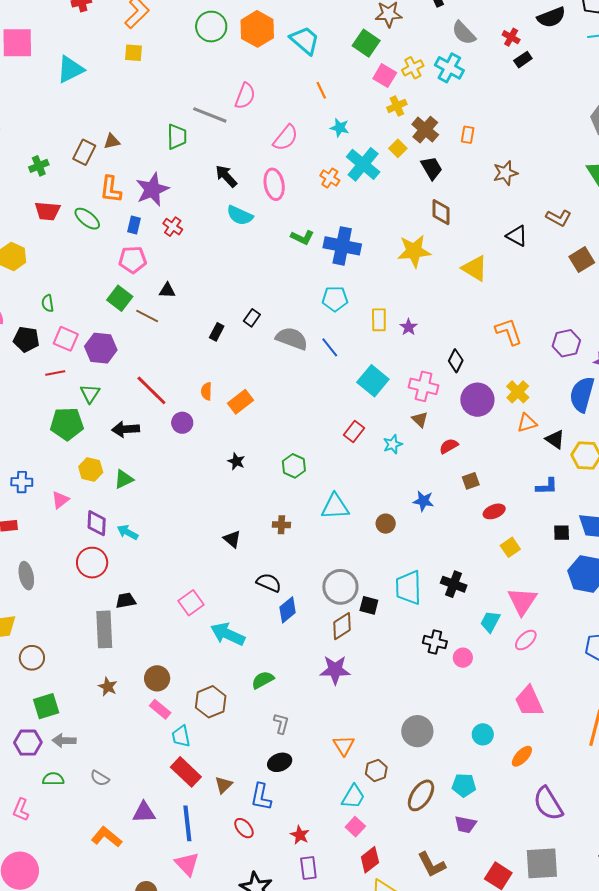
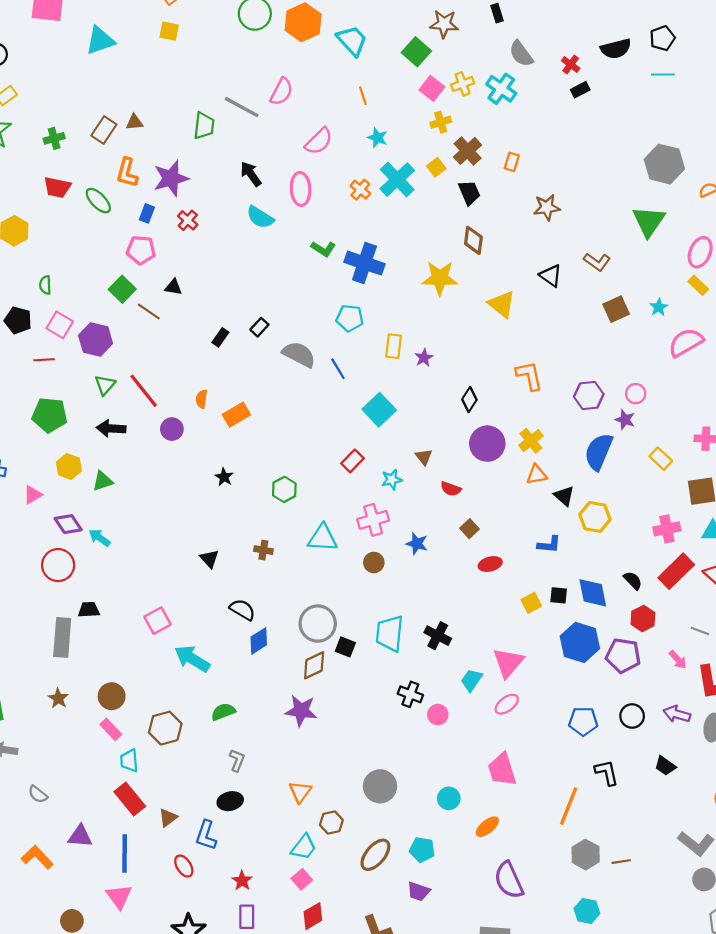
pink cross: (424, 386) -> (373, 520), moved, turned -36
green triangle: (90, 394) -> (105, 385), moved
red semicircle: (449, 446) -> (451, 489), turned -138
brown square: (471, 481) -> (470, 529), turned -30
purple diamond: (97, 523) -> (68, 524), turned -44
yellow square: (510, 547) -> (531, 603), moved

